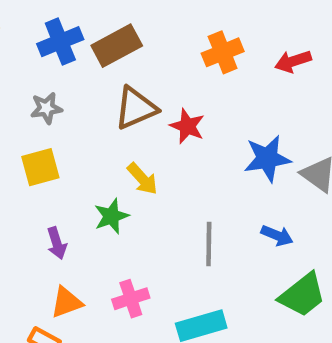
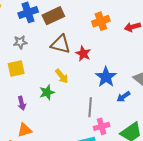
brown triangle: (136, 108) -> (60, 44), turned 35
blue star: (267, 158) -> (106, 77), moved, turned -30
blue arrow: (277, 235) -> (123, 97), moved, turned 120
pink cross: (131, 299) -> (102, 126), moved

